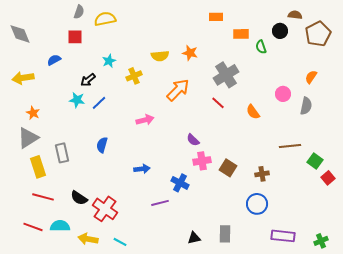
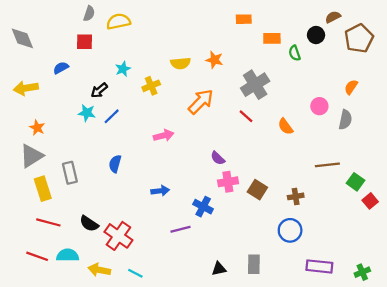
brown semicircle: (295, 15) -> (333, 17), turned -32

